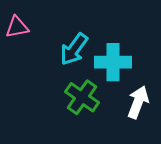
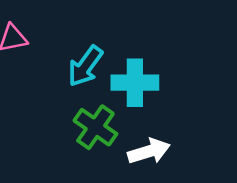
white arrow: (138, 102) -> (149, 151), moved, turned 52

